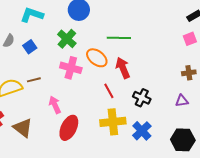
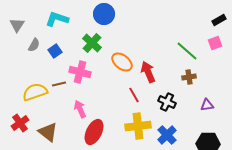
green line: (119, 38) -> (187, 51), moved, turned 40
pink cross: (71, 68) -> (80, 72), moved
brown cross: (189, 73) -> (189, 77), moved

